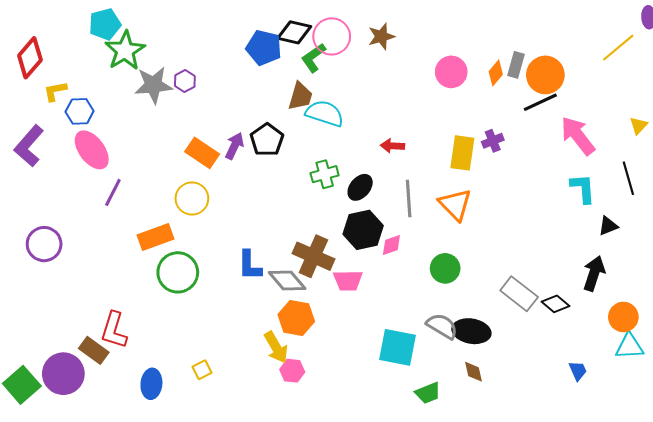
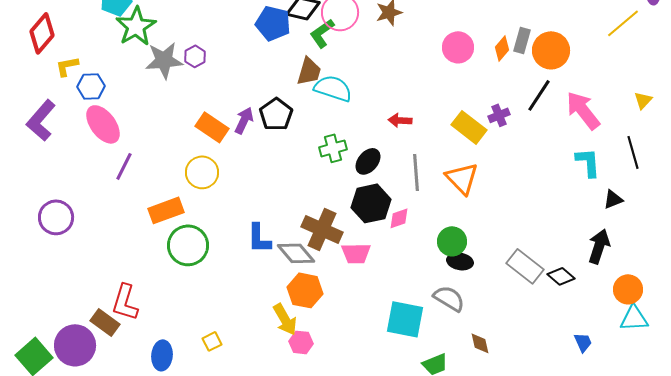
black line: (540, 102) -> (539, 95), moved, turned -32
yellow rectangle: (462, 153) -> (469, 127), turned -60
black ellipse: (471, 331) -> (460, 261), moved, size x0.7

